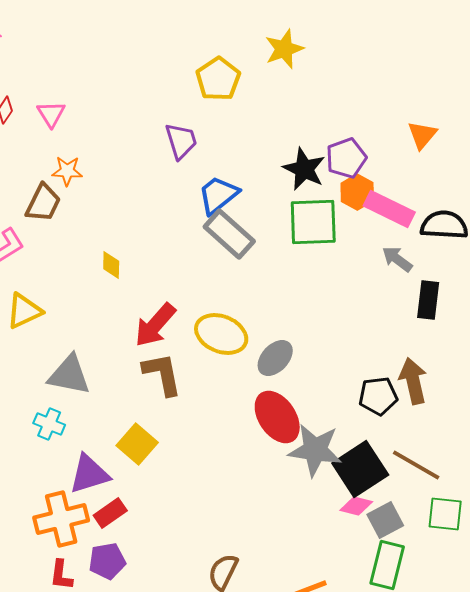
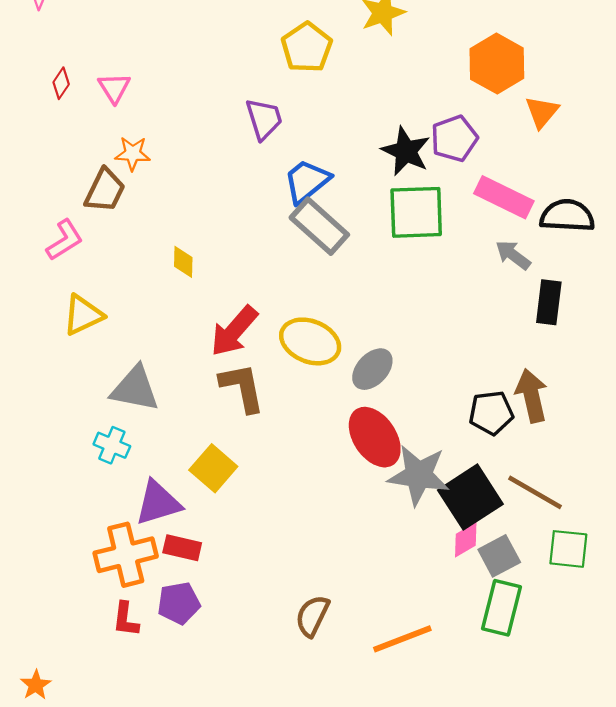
orange hexagon: (357, 192) -> (497, 64), moved, size x1.4
pink diamond: (356, 506) -> (466, 540), turned -44
red rectangle: (110, 513) -> (182, 548), turned 48

